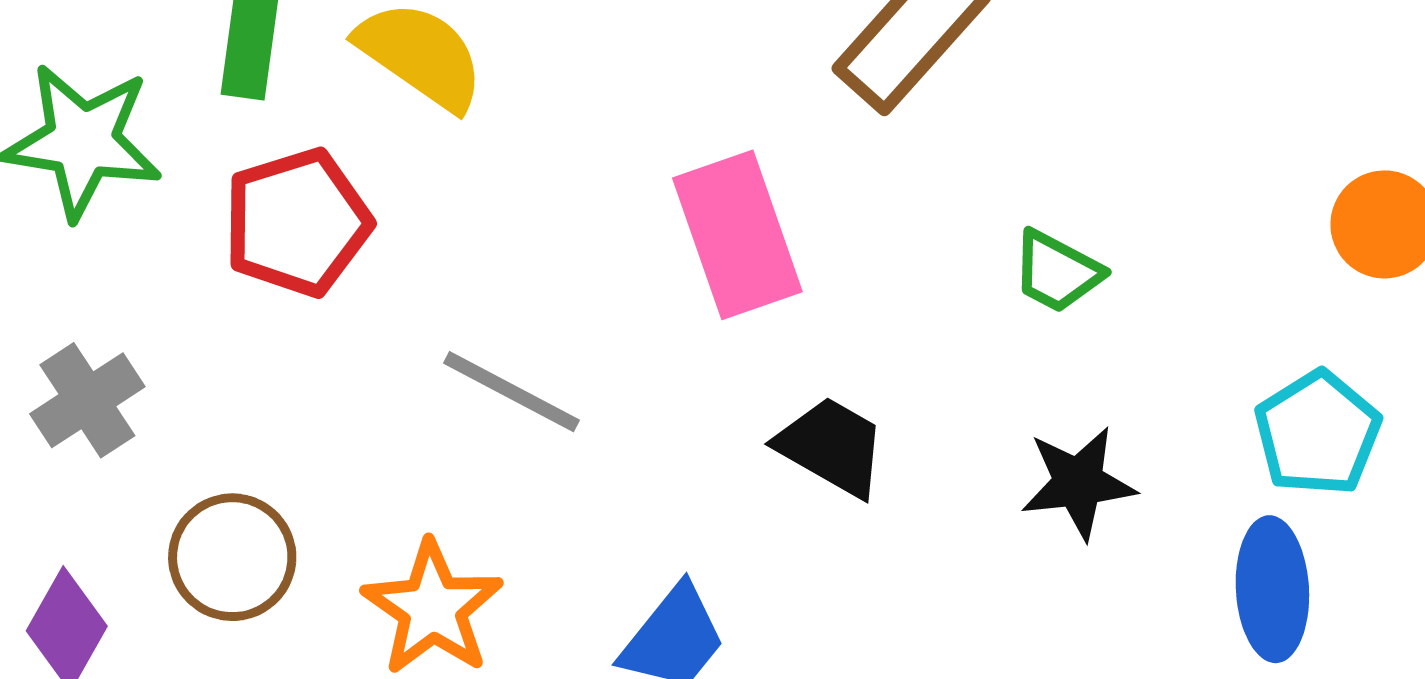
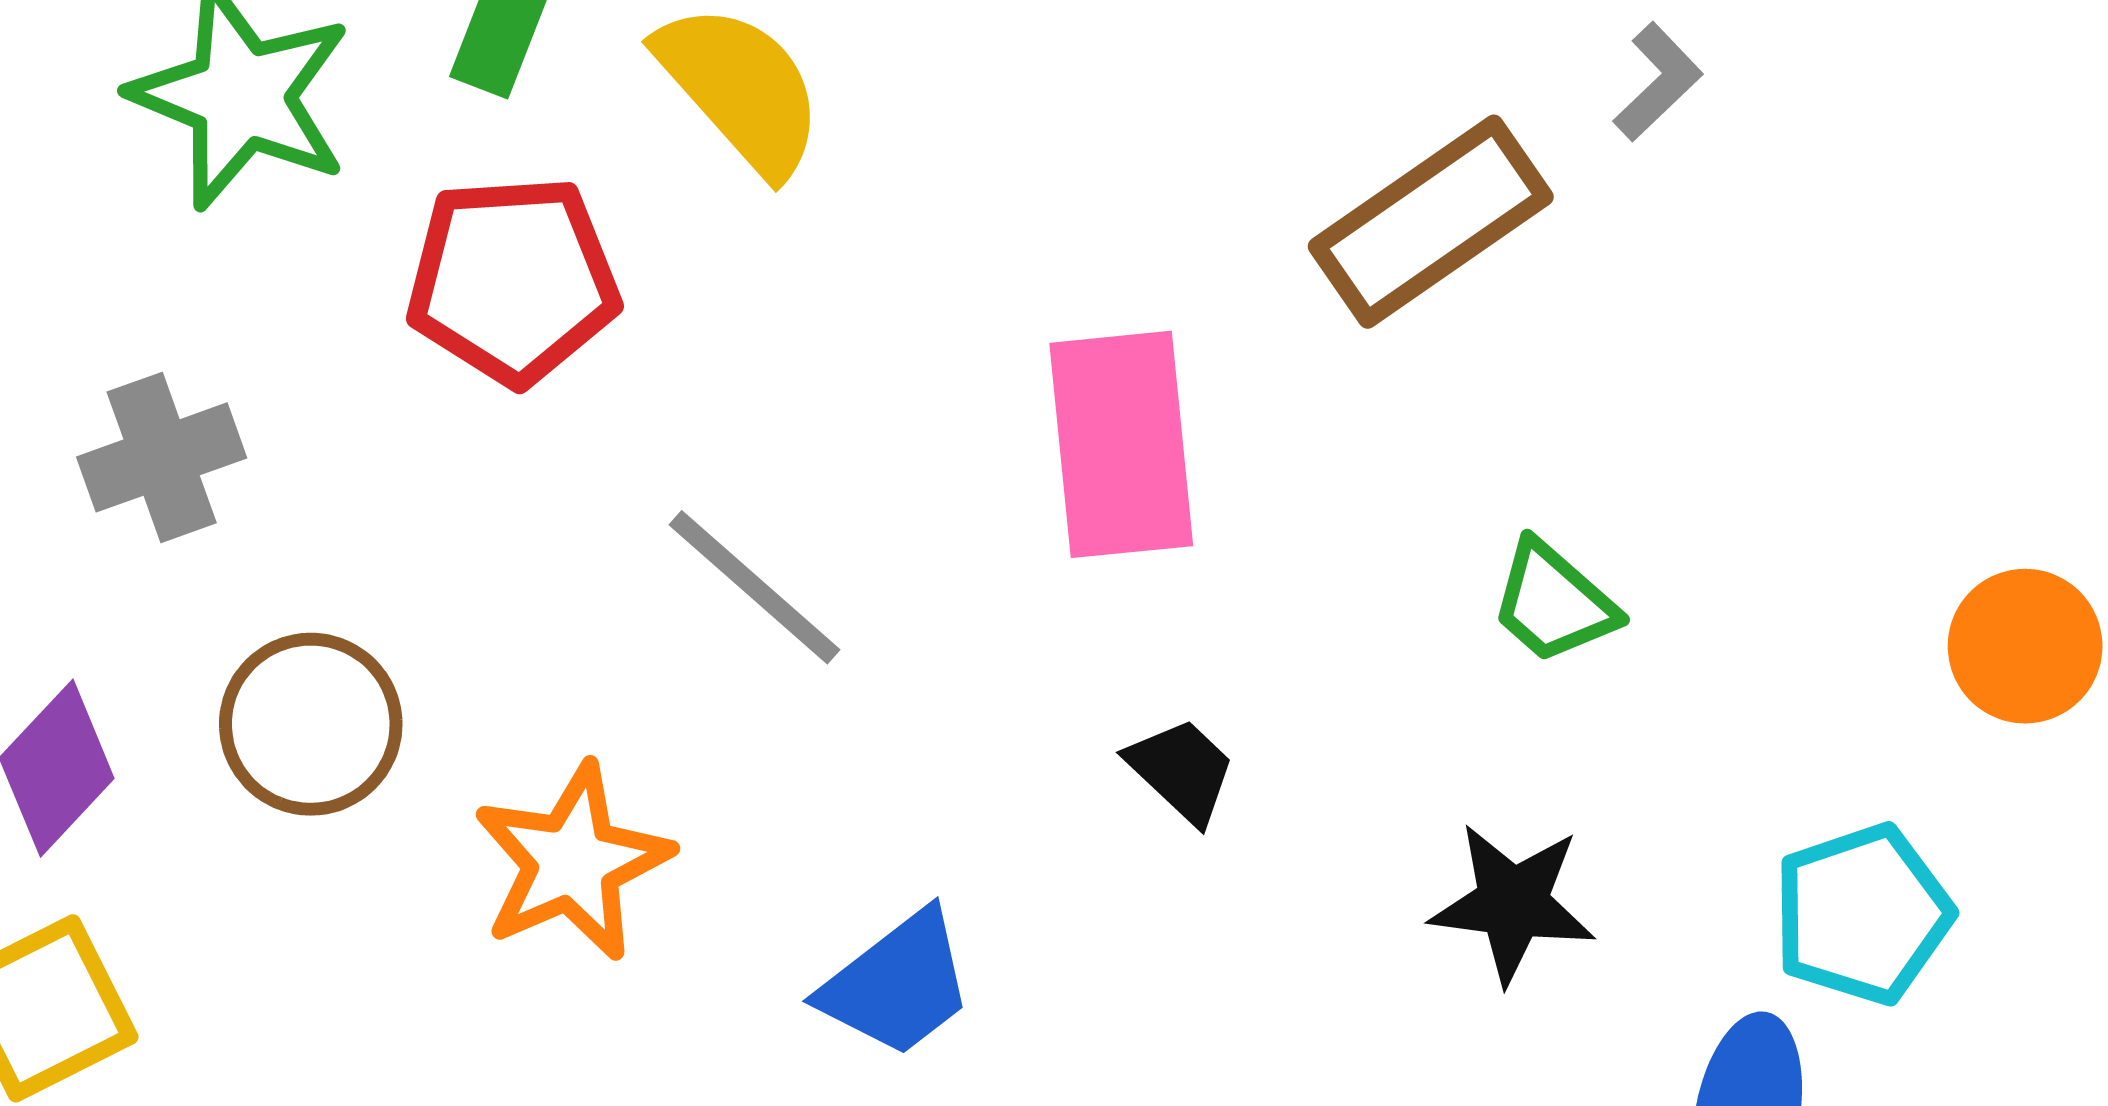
black trapezoid: (832, 447) -> (1182, 770), size x0.7

